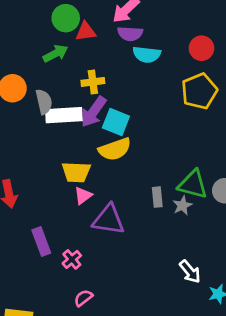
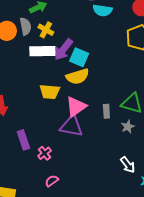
yellow cross: (93, 82) -> (46, 30), moved, turned 35
gray semicircle: (44, 102) -> (26, 26), moved
pink triangle: (83, 196) -> (76, 107), moved, size x1.6
gray star: (182, 206) -> (128, 127), moved

